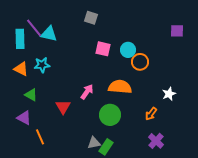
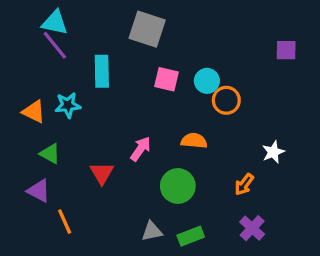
gray square: (91, 18) -> (147, 29), size x1.6
cyan triangle: (49, 34) -> (55, 23), moved
cyan rectangle: (20, 39) -> (102, 71), moved
orange semicircle: (120, 87) -> (194, 141), size x0.7
green rectangle: (106, 147) -> (191, 236), moved, turned 35

